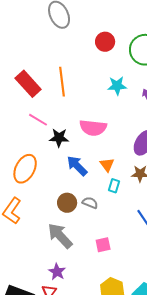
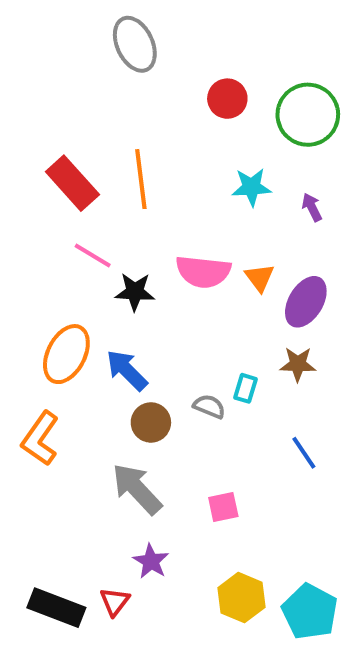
orange triangle: (107, 165) -> (260, 278), moved
blue arrow: (77, 166) -> (127, 370), moved
gray semicircle: (90, 203) -> (209, 406), moved
purple star: (57, 272) -> (151, 561), moved

